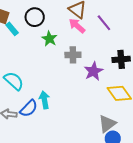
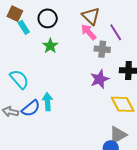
green star: (49, 39) -> (50, 46), moved
gray cross: (73, 55) -> (102, 49), moved
gray triangle: (107, 124) -> (118, 135), moved

